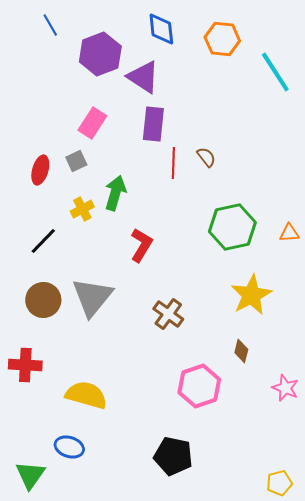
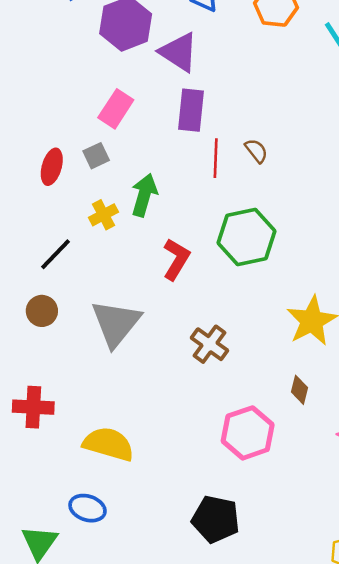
green hexagon: (232, 227) -> (246, 237), moved
brown circle: (43, 300) -> (42, 311), moved, size x0.7

